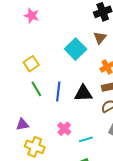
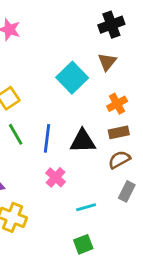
pink cross: (64, 129) -> (56, 177), moved

